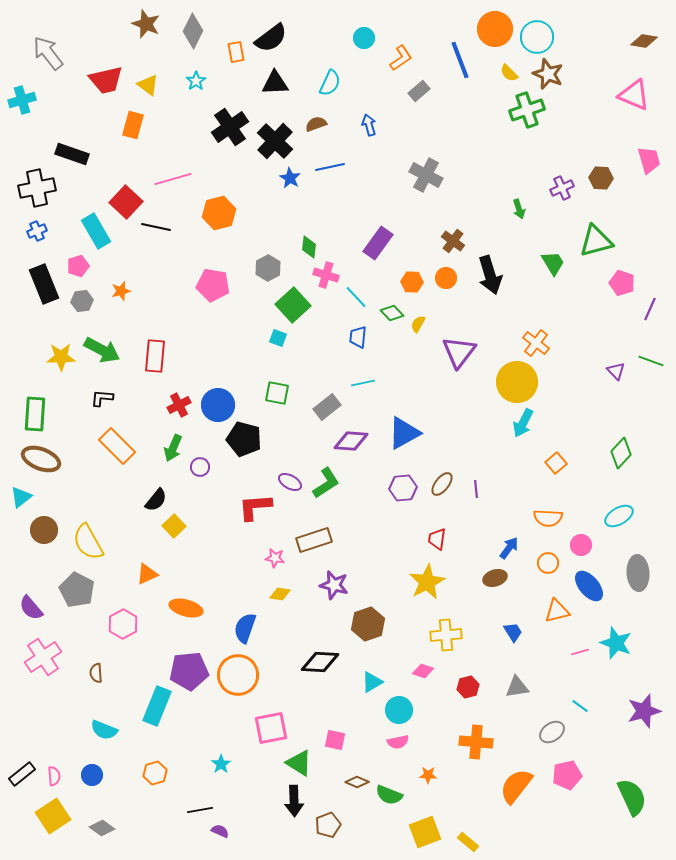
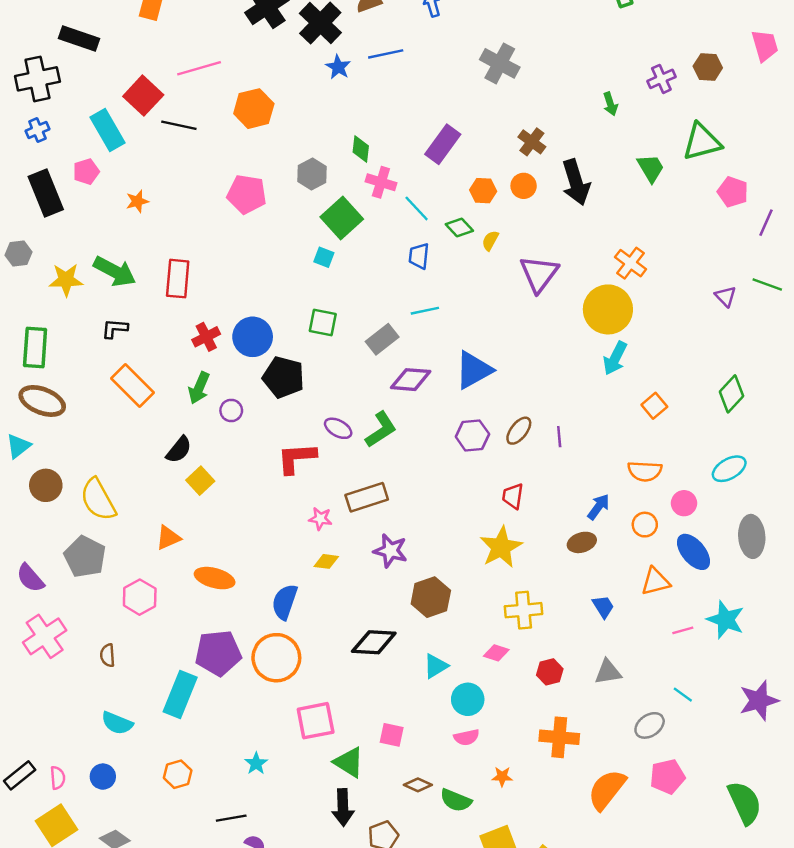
gray hexagon: (82, 301) -> (18, 254), moved

